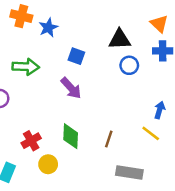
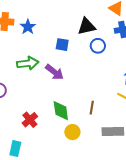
blue square: (76, 56) -> (62, 45), moved
green arrow: (26, 67) -> (28, 63), moved
yellow circle: (48, 164) -> (72, 132), moved

